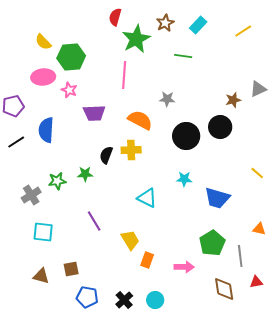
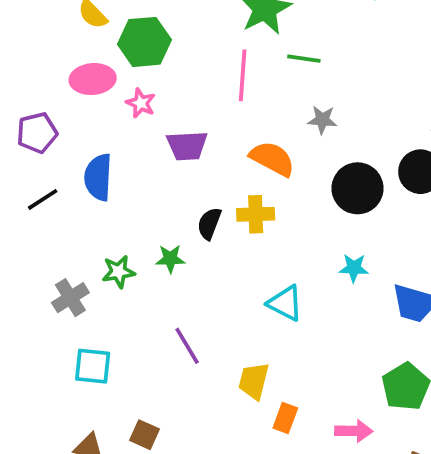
green line: (183, 56) -> (304, 59), moved
yellow trapezoid: (130, 240) -> (254, 381), turned -135
brown square: (71, 269) -> (144, 435), turned 35

